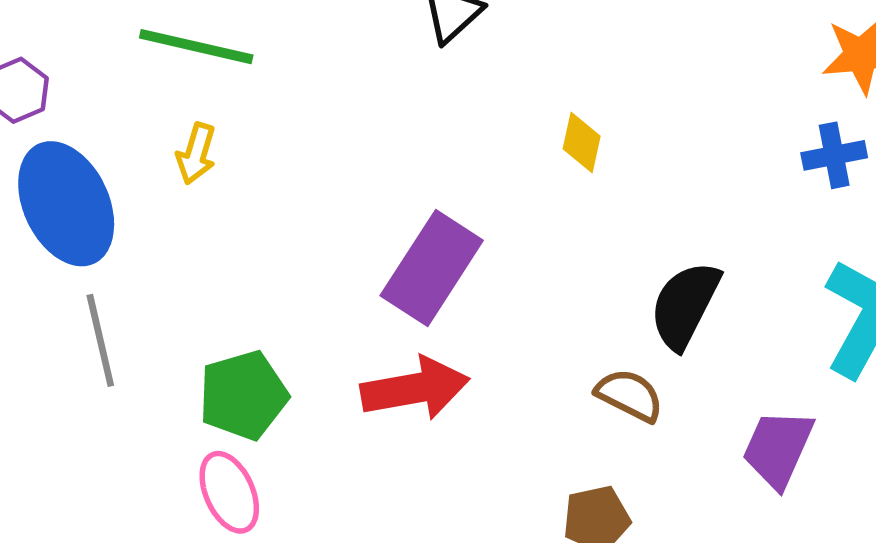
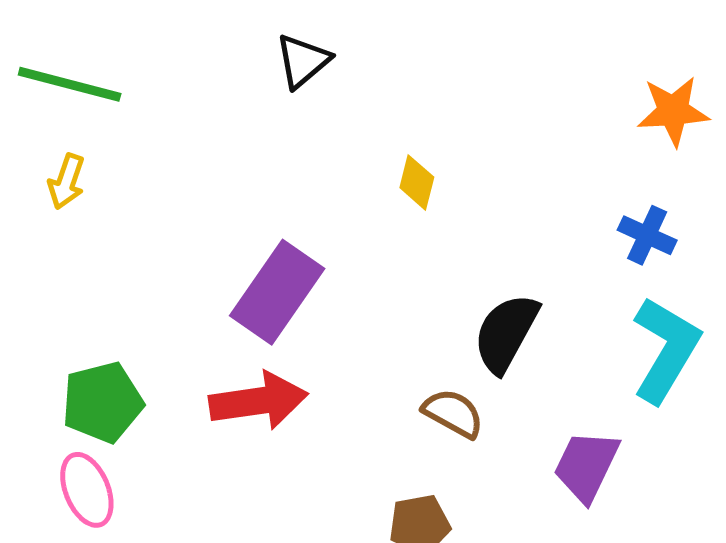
blue cross: (834, 155) -> (647, 235), moved, turned 34

